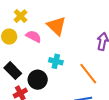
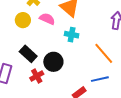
cyan cross: (56, 61) -> (72, 35), moved

